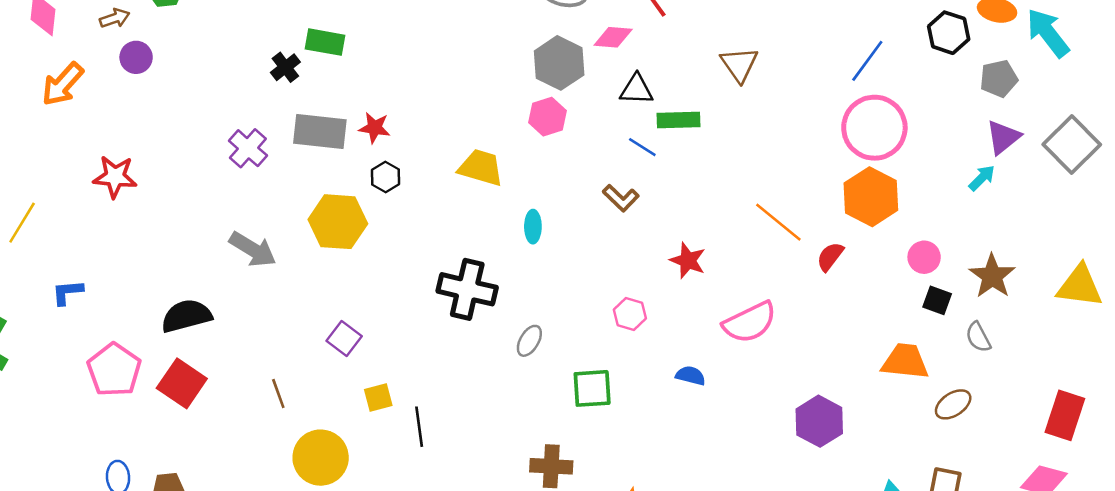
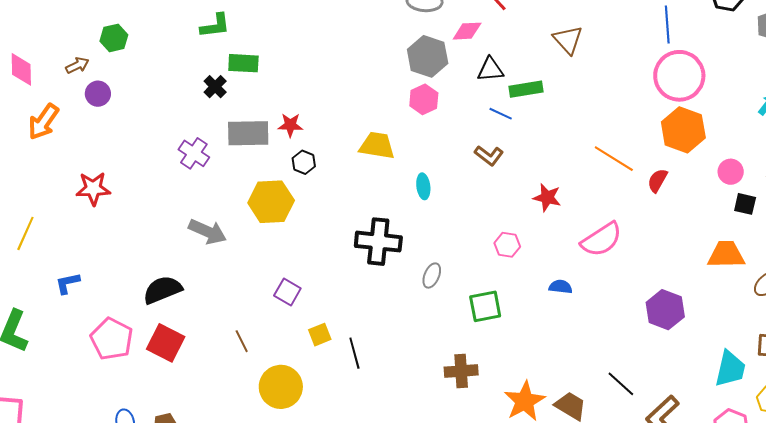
blue line: (867, 61) -> (667, 25), turned -33

